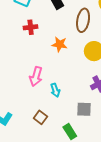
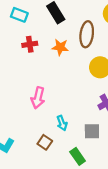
orange star: (60, 44) -> (60, 47), moved
cyan arrow: (55, 90) -> (62, 123), moved

